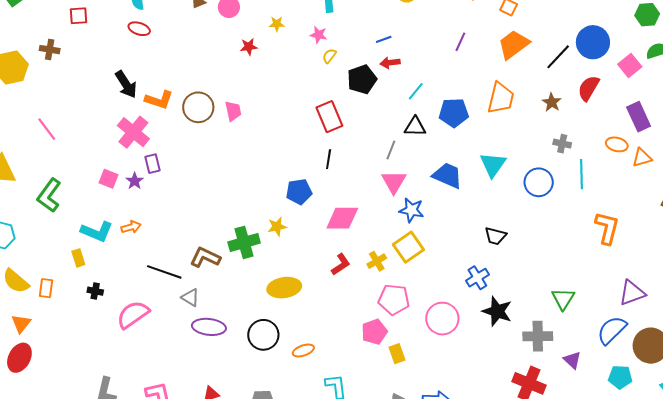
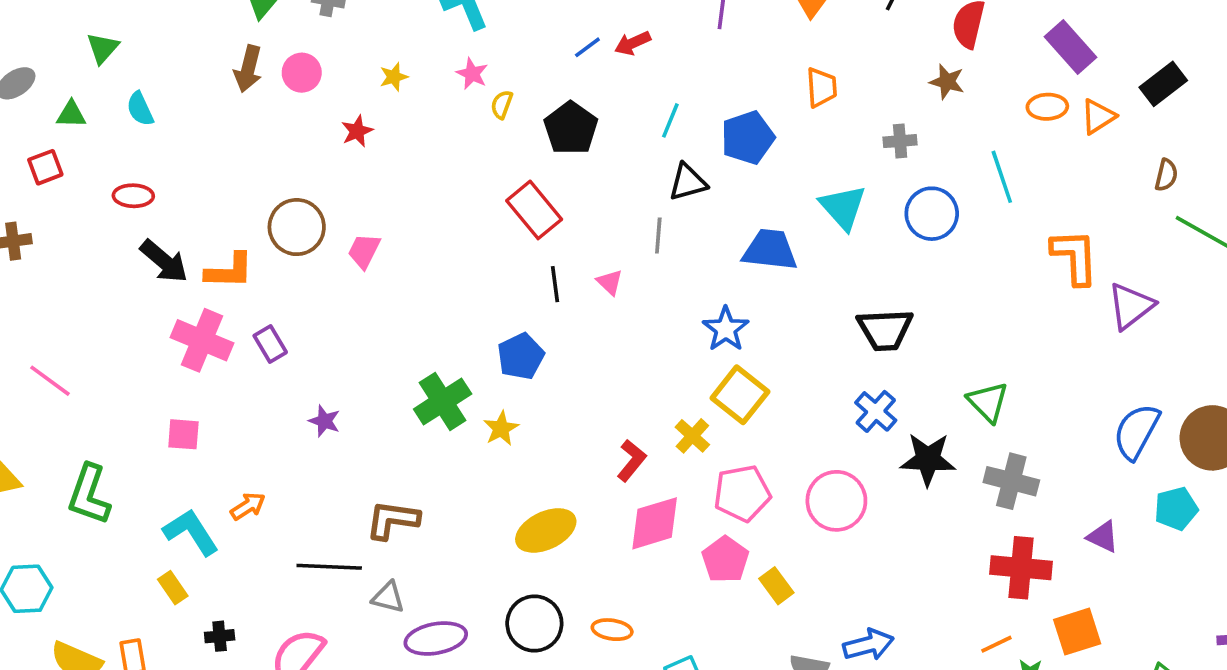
red ellipse: (139, 29) -> (133, 196), moved
pink star: (319, 35) -> (472, 74), turned 30
red arrow: (390, 63) -> (633, 43), moved
orange trapezoid: (501, 98) -> (822, 87), size x0.7
brown star: (552, 102) -> (947, 82), moved
brown circle: (198, 107) -> (297, 227), moved
pink trapezoid: (233, 111) -> (364, 251), turned -125
gray cross: (562, 144) -> (900, 141), moved
purple rectangle: (153, 164) -> (270, 344), moved
purple star: (135, 181) -> (324, 421), moved
pink triangle: (394, 182) -> (610, 282), moved, size x0.6
blue star: (411, 210) -> (726, 329), turned -30
pink diamond: (342, 218) -> (655, 523), moved
cyan L-shape: (97, 232) -> (191, 532), turned -128
black trapezoid: (495, 236) -> (885, 330), size x1.4
green cross: (244, 242) -> (443, 402), moved
purple triangle: (632, 293) -> (1131, 306), moved
green triangle: (563, 299) -> (988, 402), moved
gray cross: (538, 336) -> (1011, 481), turned 32
orange ellipse: (303, 350) -> (612, 630), turned 45
purple triangle: (572, 360) -> (1103, 537), moved

